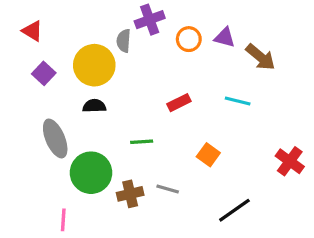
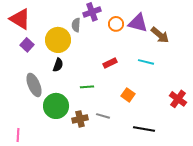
red triangle: (32, 31) -> (20, 19), size x1.6
purple triangle: (225, 37) -> (138, 23), size x1.5
black semicircle: (94, 106) -> (58, 65), turned 112
black line: (234, 210) -> (144, 129), turned 45
pink line: (63, 220) -> (18, 135), moved

